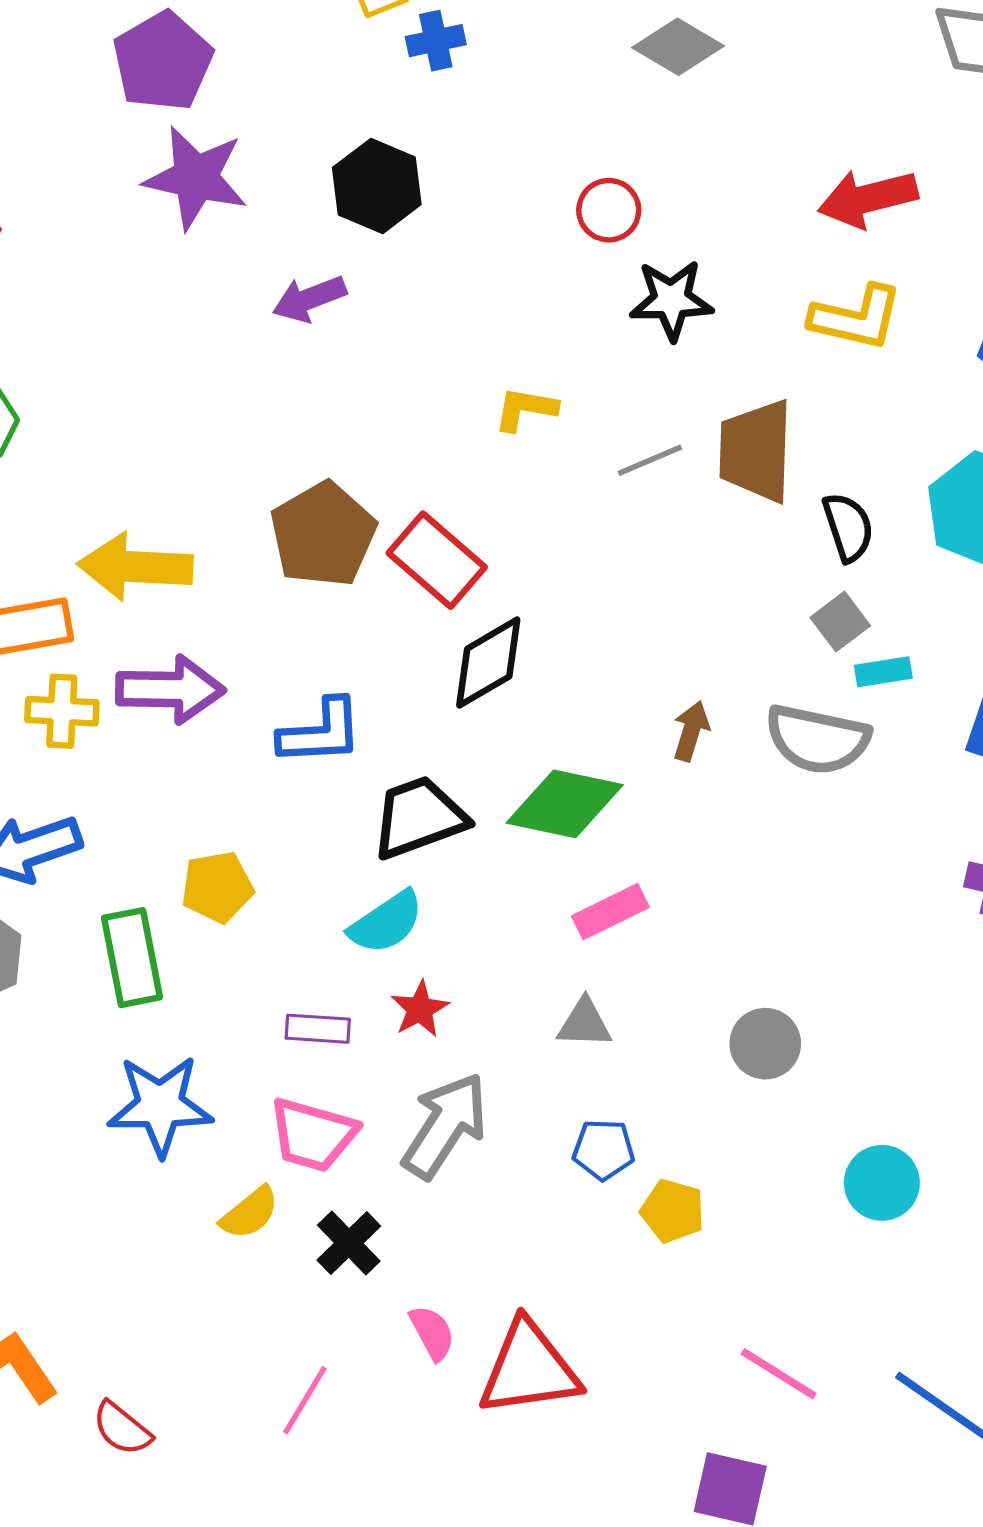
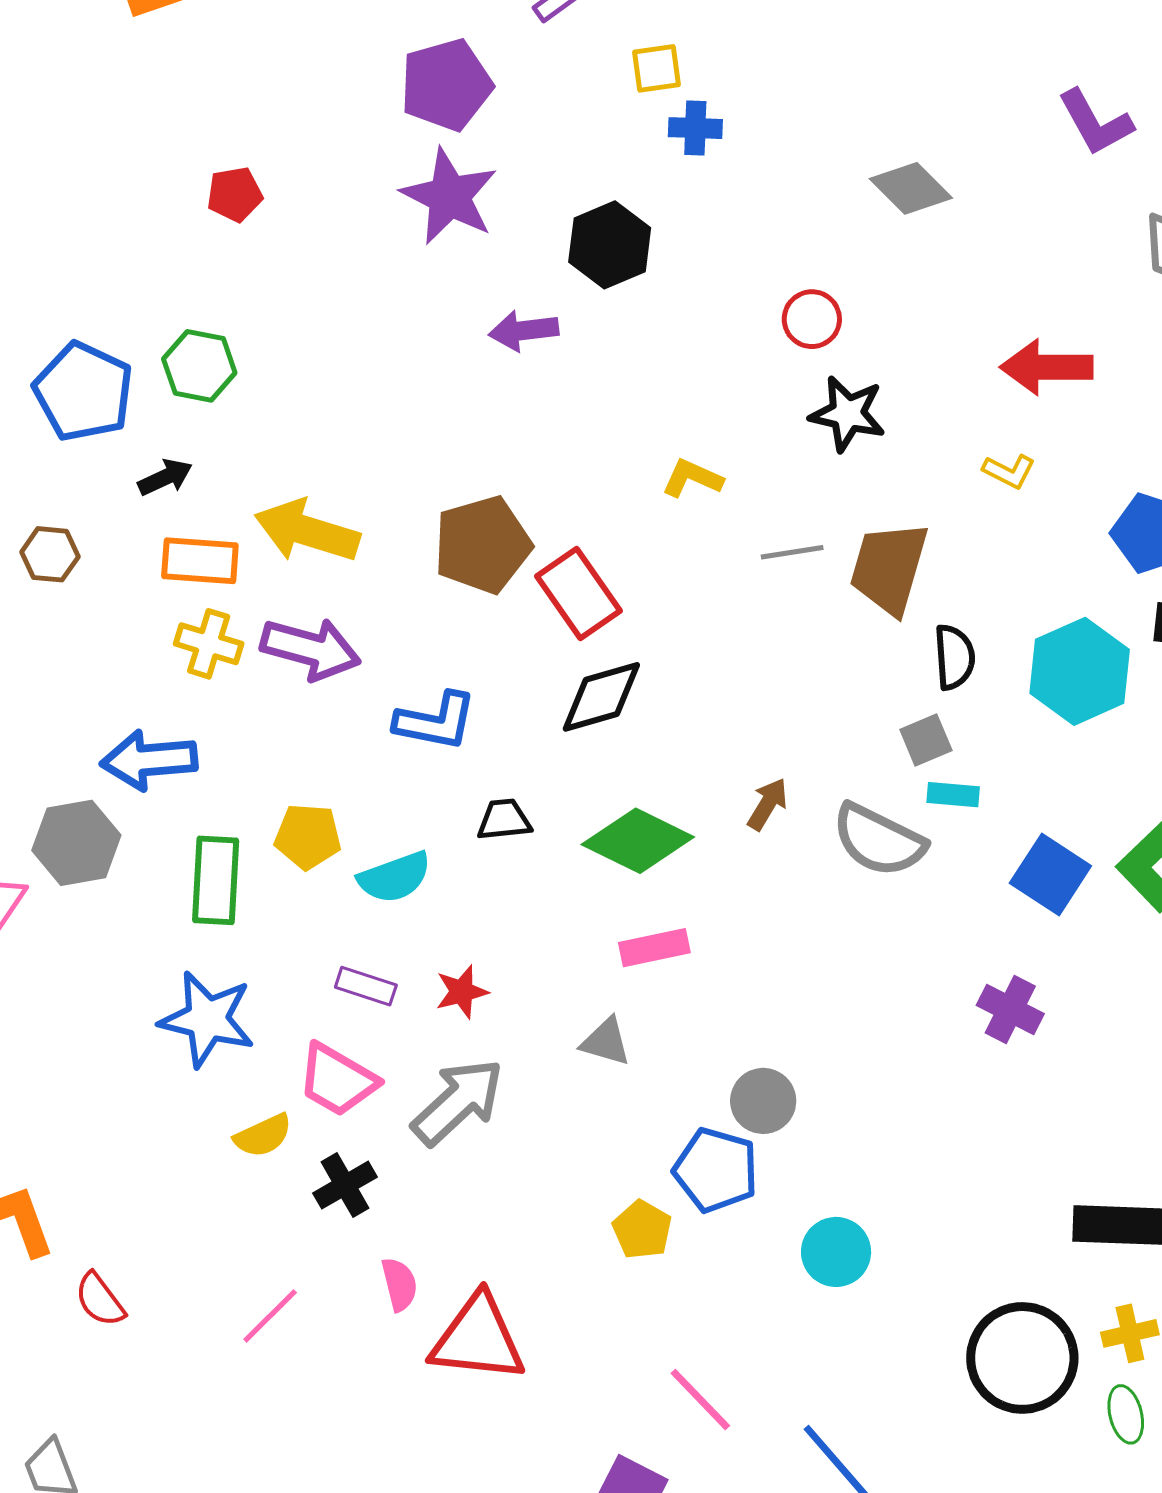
yellow L-shape: (856, 318) -> (1009, 471), size x0.6
black trapezoid: (419, 817) -> (504, 820), size x0.6
cyan semicircle: (386, 922) -> (395, 877), moved
blue pentagon: (604, 1150) -> (716, 1170), moved, size x1.5

